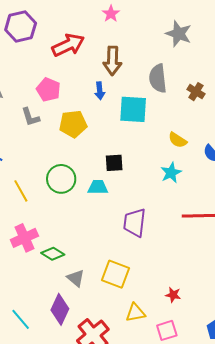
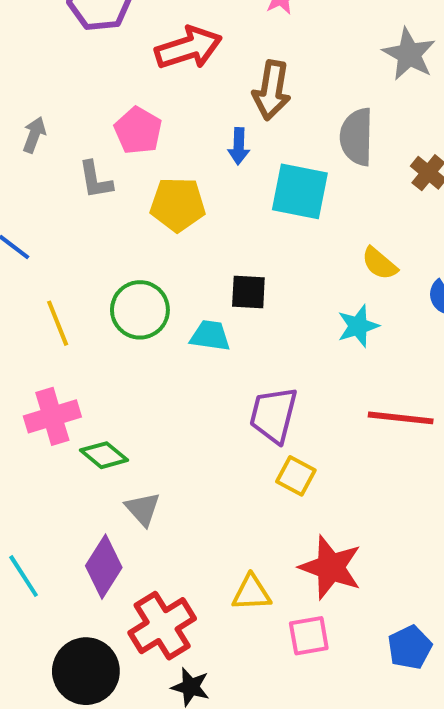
yellow square: (115, 274) -> (296, 476), moved, size x0.7
red star: (173, 295) -> (331, 567), size x2.0

